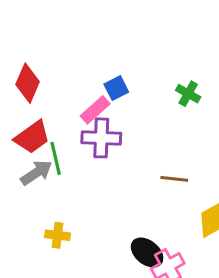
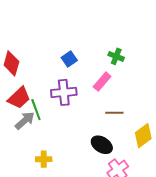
pink rectangle: (95, 110) -> (102, 82), moved
black ellipse: (147, 253) -> (102, 145), moved

